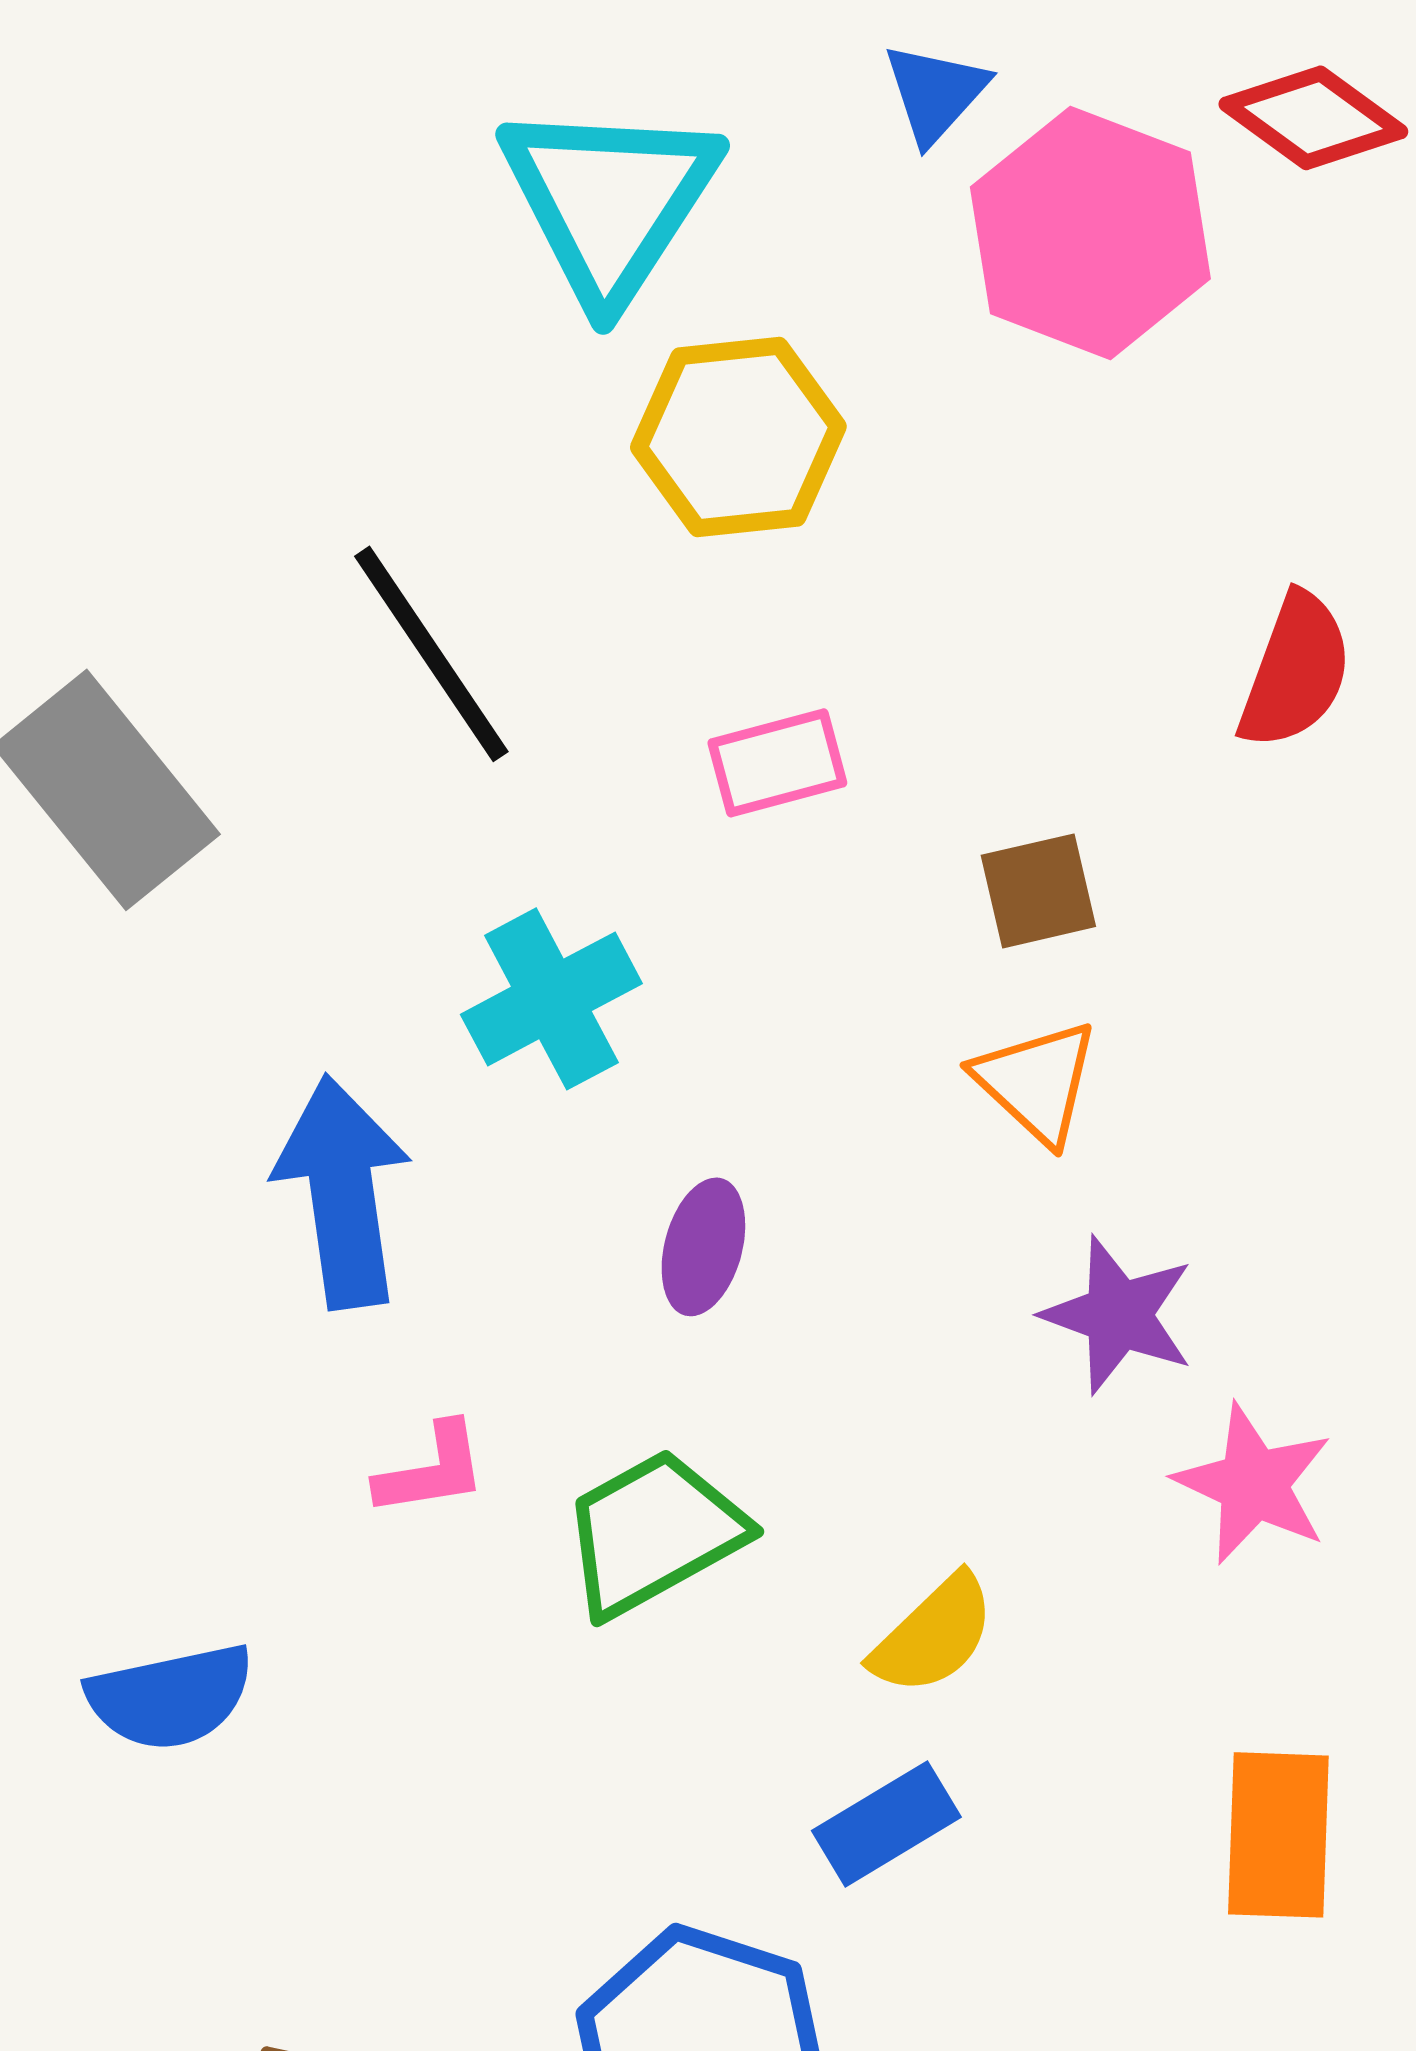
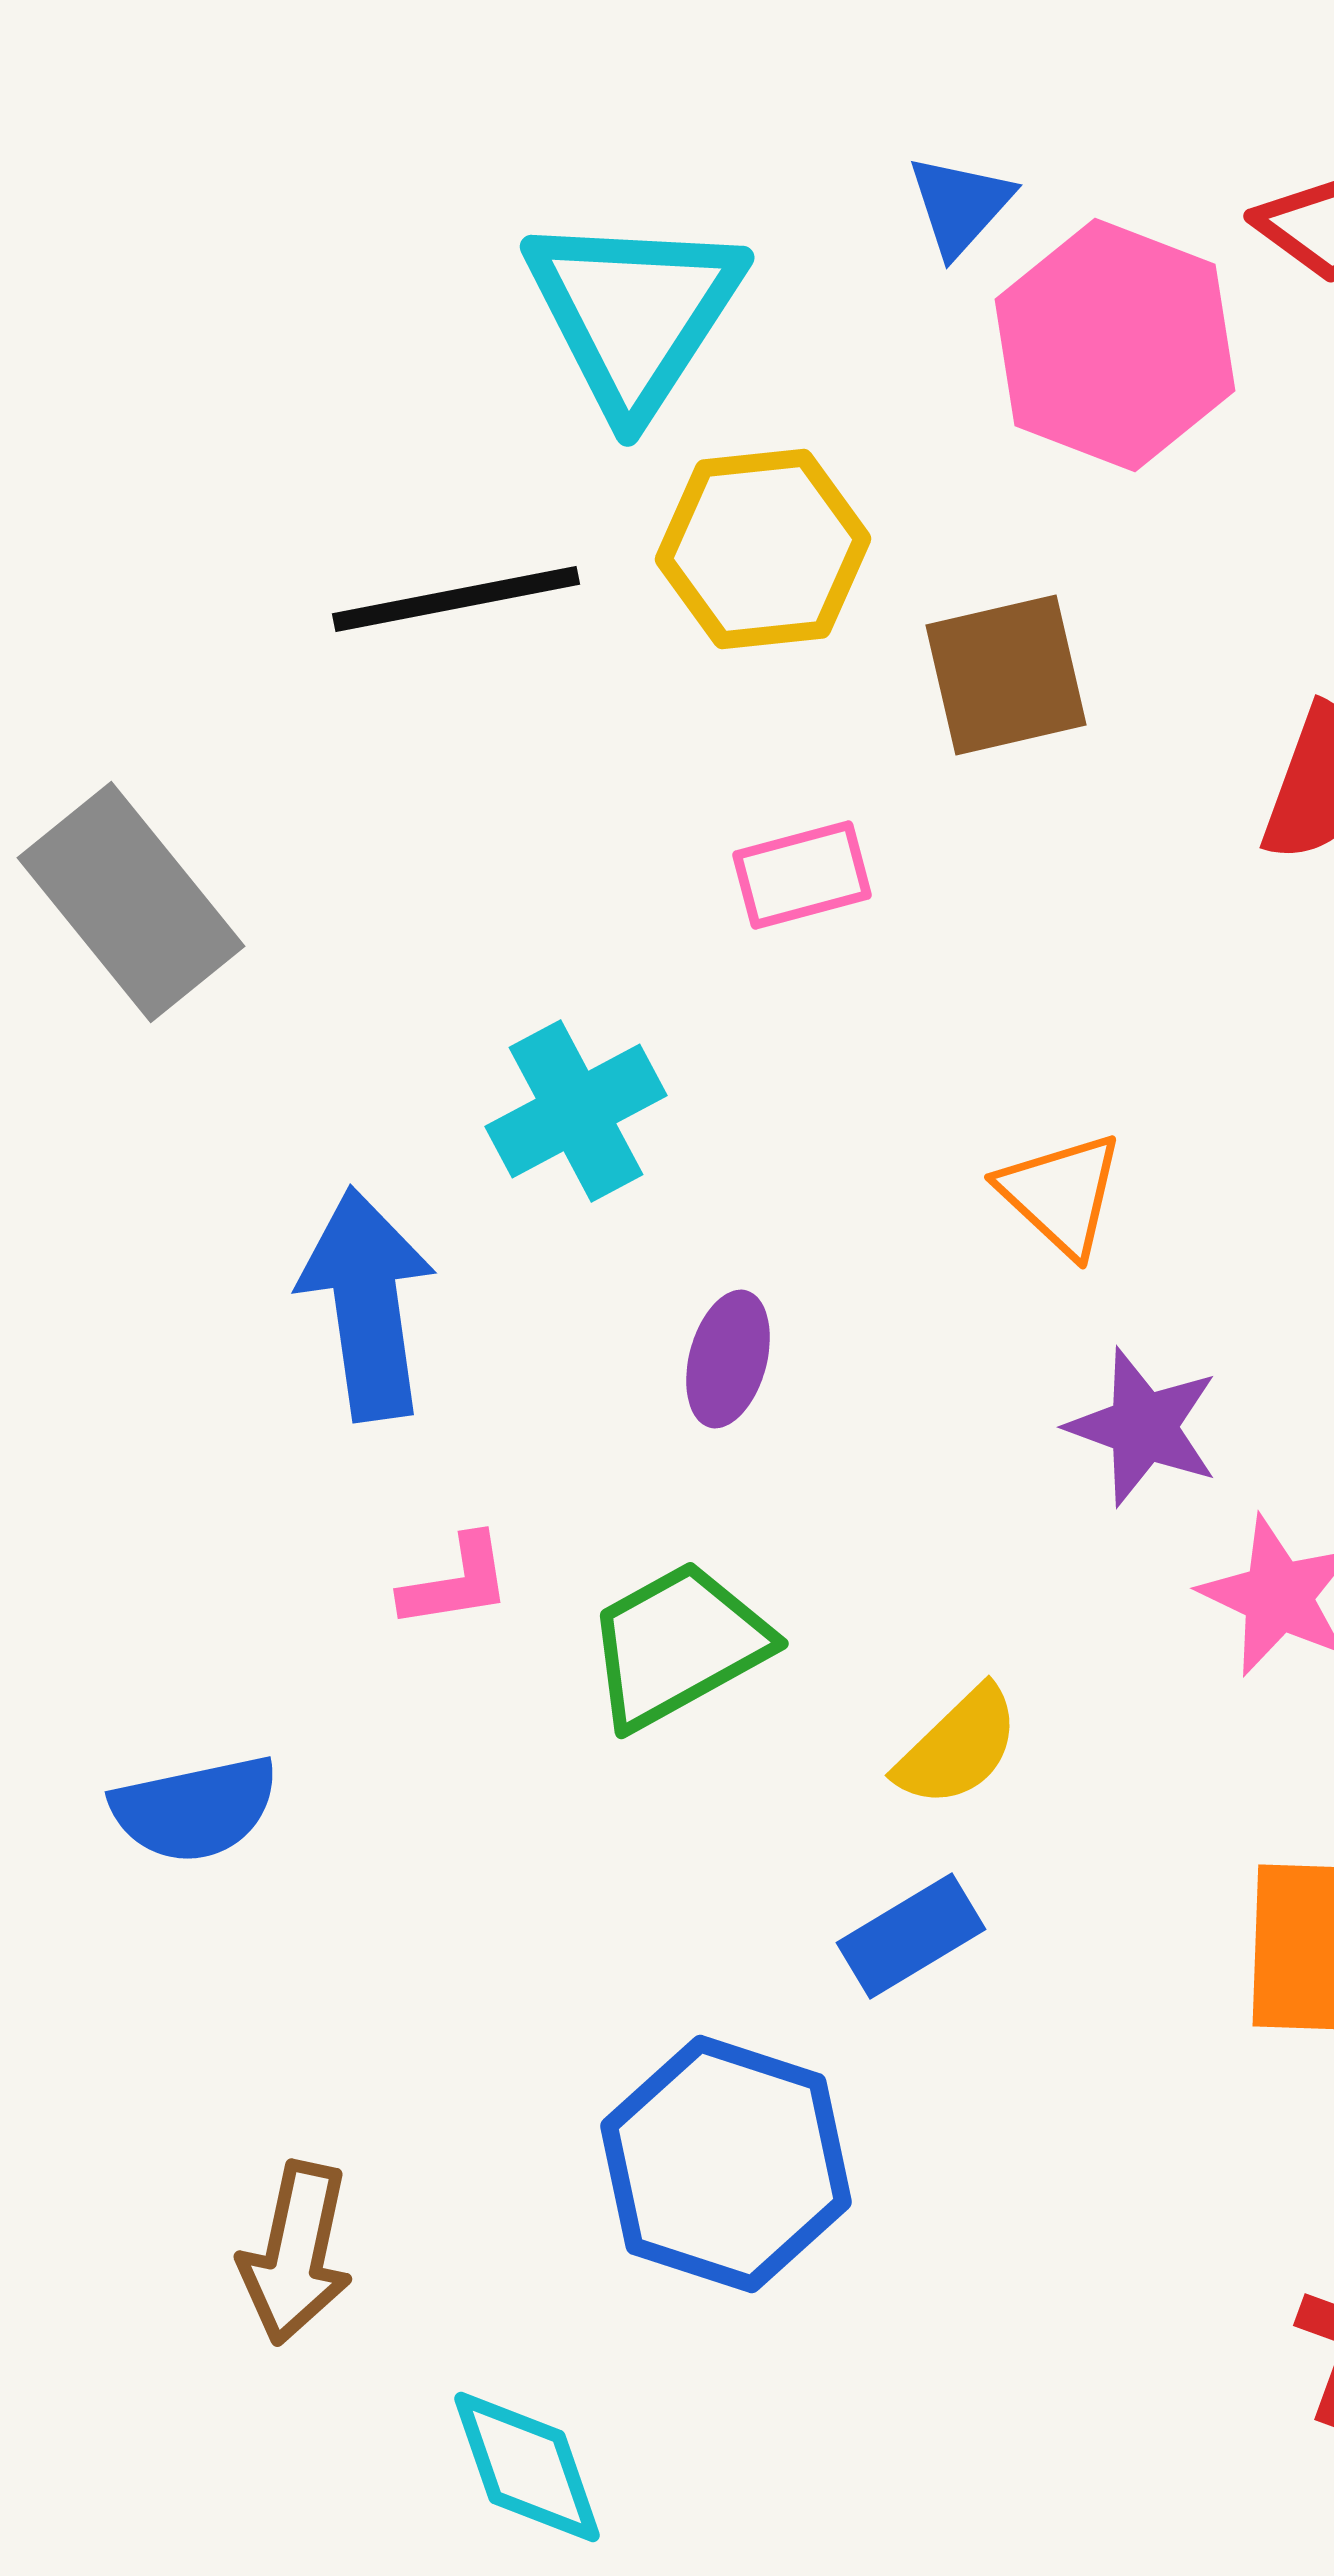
black line: (431, 654) -> (456, 599), moved, turned -67
brown square: (1038, 891) -> (1006, 675), moved, size x1.4

